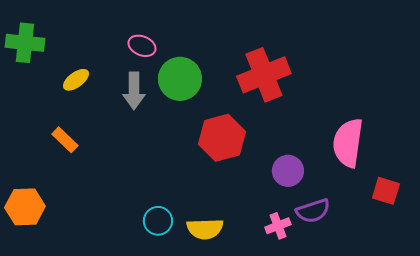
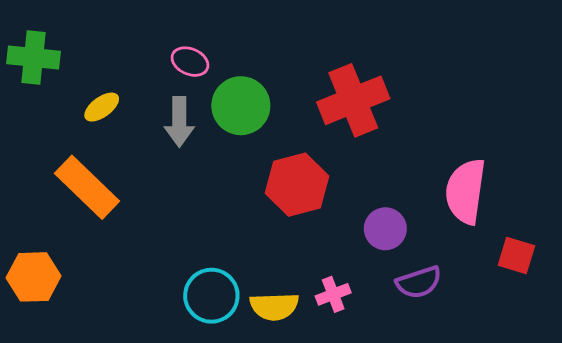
orange rectangle: (65, 140) -> (87, 187), size x1.8
cyan circle: (158, 221) -> (211, 296), size x1.4
pink cross: (278, 226) -> (333, 294), moved

